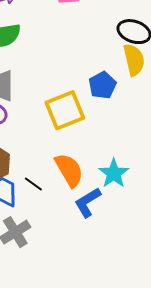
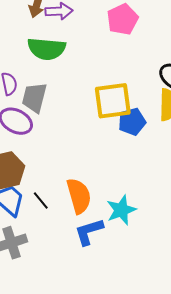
yellow square: (65, 110) -> (113, 101), moved

